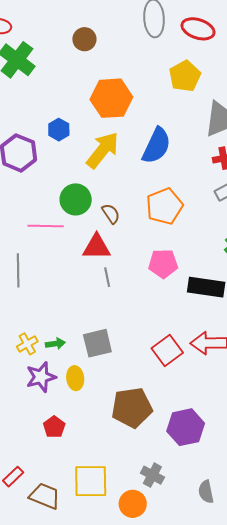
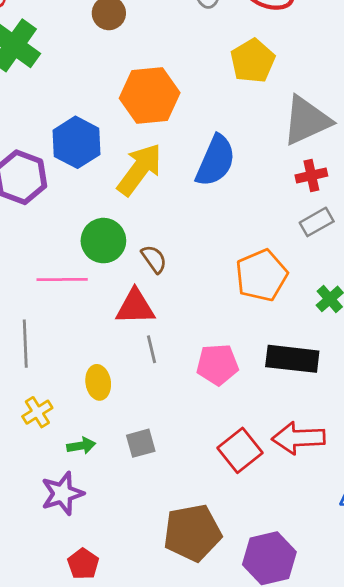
blue hexagon: (59, 130) -> (77, 142), size x1.6
orange pentagon: (164, 206) -> (261, 275), moved
pink pentagon: (163, 264) -> (217, 365), moved
gray square: (97, 343) -> (141, 443), size x0.7
yellow cross: (27, 344) -> (37, 412), moved
yellow ellipse: (75, 378) -> (98, 382), moved

